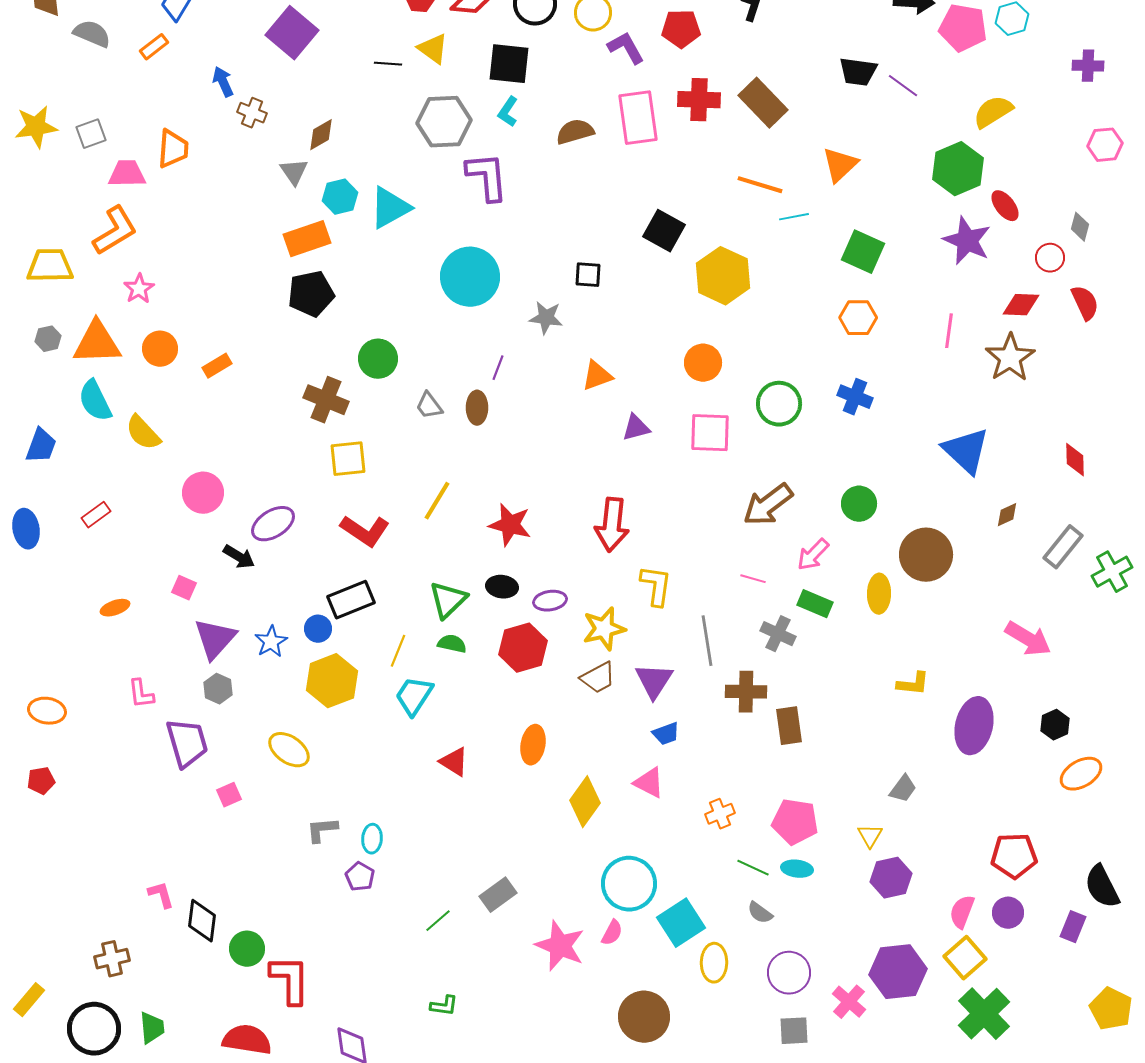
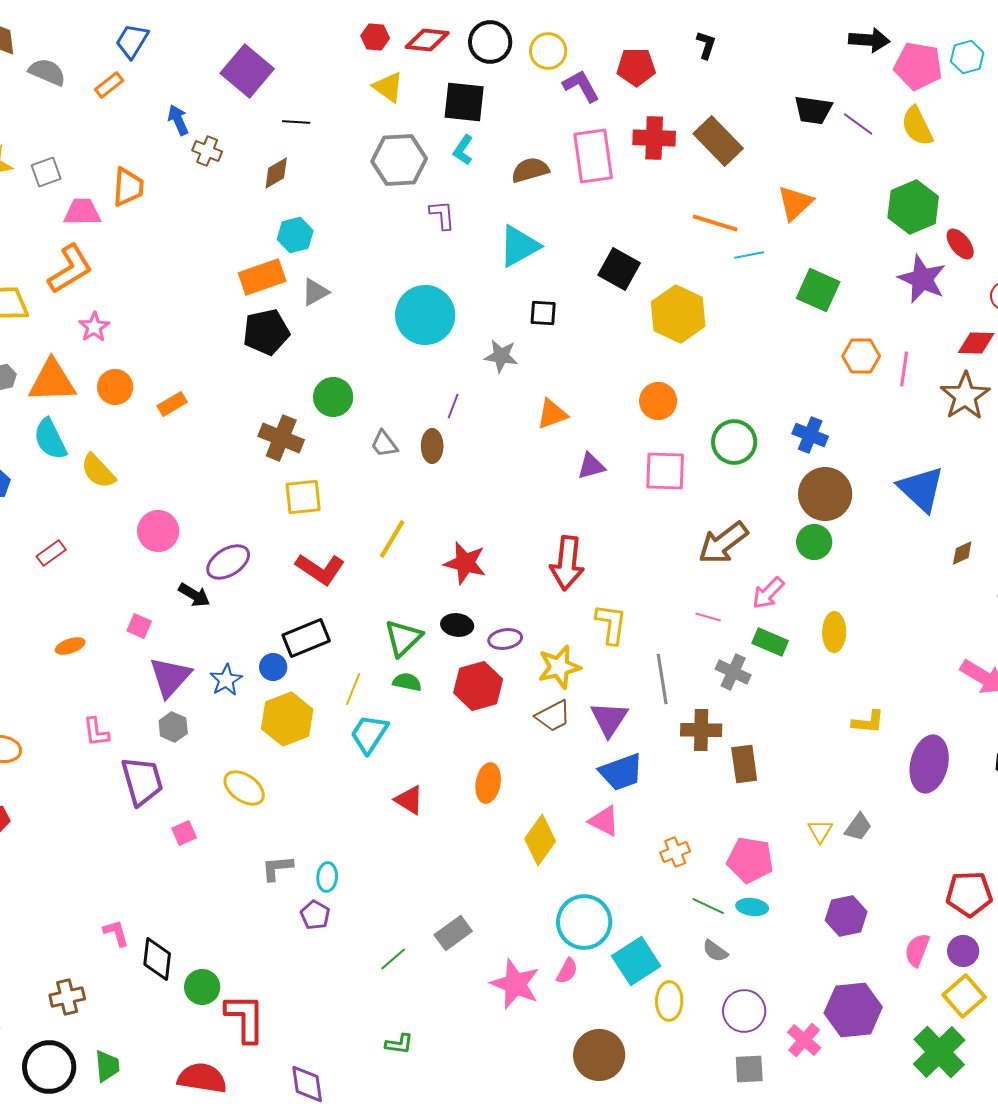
black line: (388, 64) -> (296, 122), moved
yellow semicircle: (993, 112) -> (917, 126), moved, turned -84
gray triangle: (294, 172) -> (315, 292), moved, turned 36
purple L-shape: (487, 177) -> (442, 215), size x0.6
cyan triangle: (390, 208) -> (519, 246), moved
orange hexagon: (858, 318) -> (861, 356), moved
brown circle: (926, 555) -> (825, 494), moved
blue trapezoid: (666, 734) -> (621, 772), size x1.6
yellow triangle: (870, 836) -> (820, 831), moved
yellow square: (965, 958) -> (964, 996), moved

